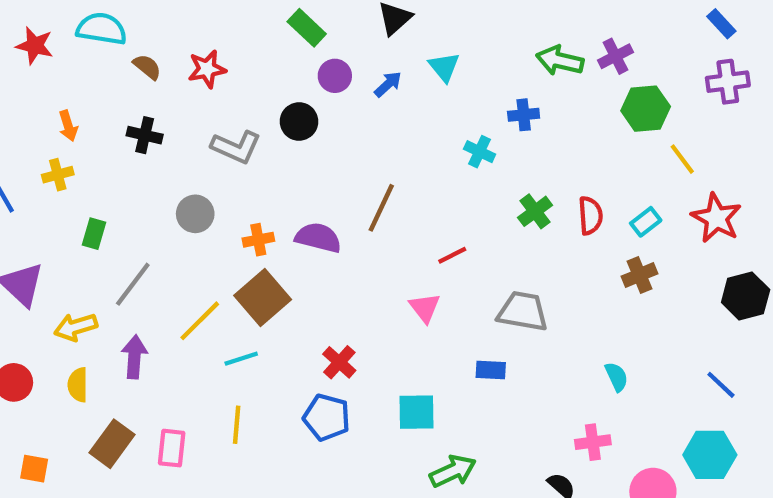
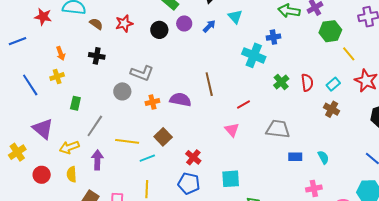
black circle: (299, 122) -> (159, 30), moved
gray L-shape: (236, 147) -> (142, 73), moved
cyan cross: (480, 152) -> (254, 55), size x1.6
brown line: (381, 208) -> (209, 84), turned -35
brown cross: (640, 275) -> (332, 109), turned -35
brown square: (263, 298) -> (163, 137), moved, size x0.7
yellow line: (200, 321) -> (127, 141), turned 55
blue rectangle: (491, 370) -> (295, 157), moved

